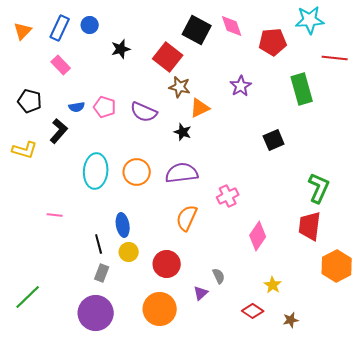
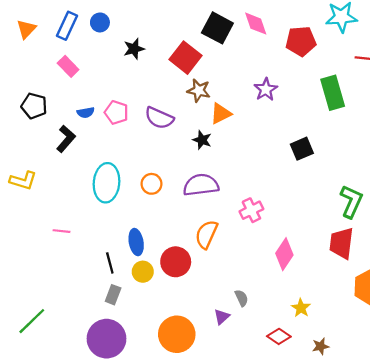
yellow L-shape: (25, 150) -> (23, 181), moved
orange circle: (137, 172) -> (152, 184), size x0.7
red circle: (167, 264) -> (176, 262), moved

